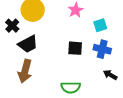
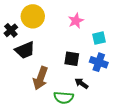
brown arrow: (25, 71) -> (40, 78), moved
black arrow: (110, 75) -> (81, 83), moved

